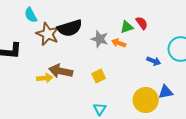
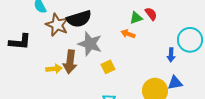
gray star: (100, 39) -> (90, 44), moved, size x1.4
blue arrow: (154, 61) -> (171, 55), moved, turned 72
brown arrow: (61, 71) -> (70, 62), turned -95

